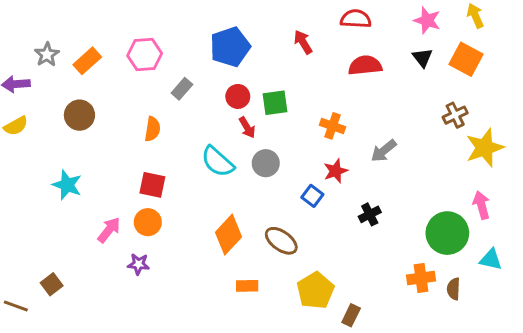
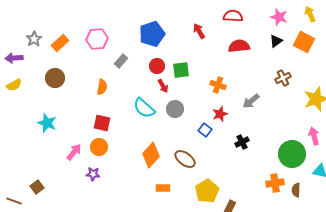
black triangle: (422, 58) -> (276, 41), turned 32
brown cross: (455, 115) -> (283, 78), moved

